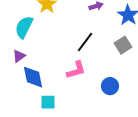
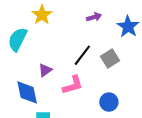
gray square: (123, 45) -> (110, 58), moved
purple triangle: (19, 56) -> (45, 70), moved

